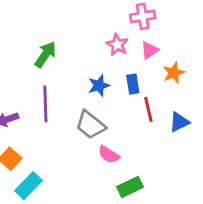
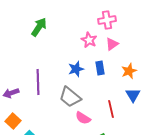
green arrow: (45, 54) -> (39, 27), moved
orange star: (174, 73) -> (129, 71), moved
red line: (148, 109) -> (111, 109), moved
blue triangle: (179, 122) -> (133, 95), turned -35

